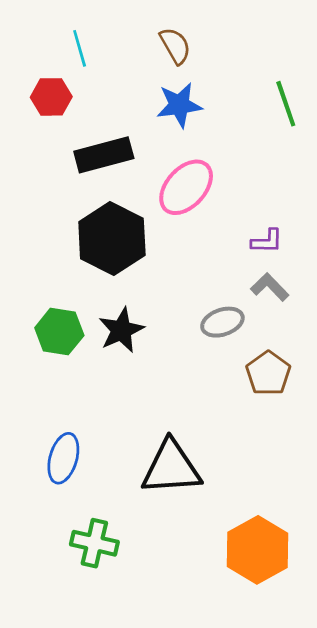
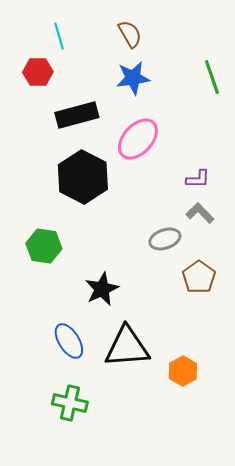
black star: (121, 330) -> (102, 289), moved
blue ellipse: (63, 458) -> (69, 341), moved, turned -48
orange hexagon: (257, 550) -> (183, 371), moved, size x0.6

